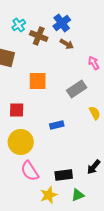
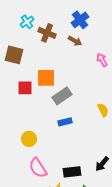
blue cross: (62, 23) -> (80, 20), moved
gray rectangle: (77, 89) -> (62, 96), moved
red square: (17, 110) -> (25, 88), moved
yellow circle: (21, 142) -> (29, 139), size x0.6

